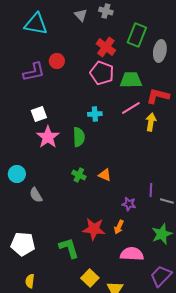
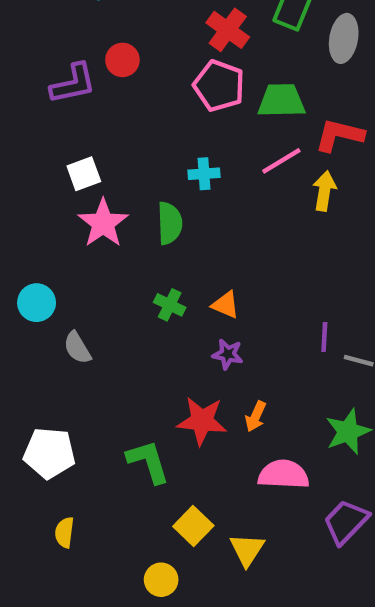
purple star: (129, 204) -> (228, 354), moved

